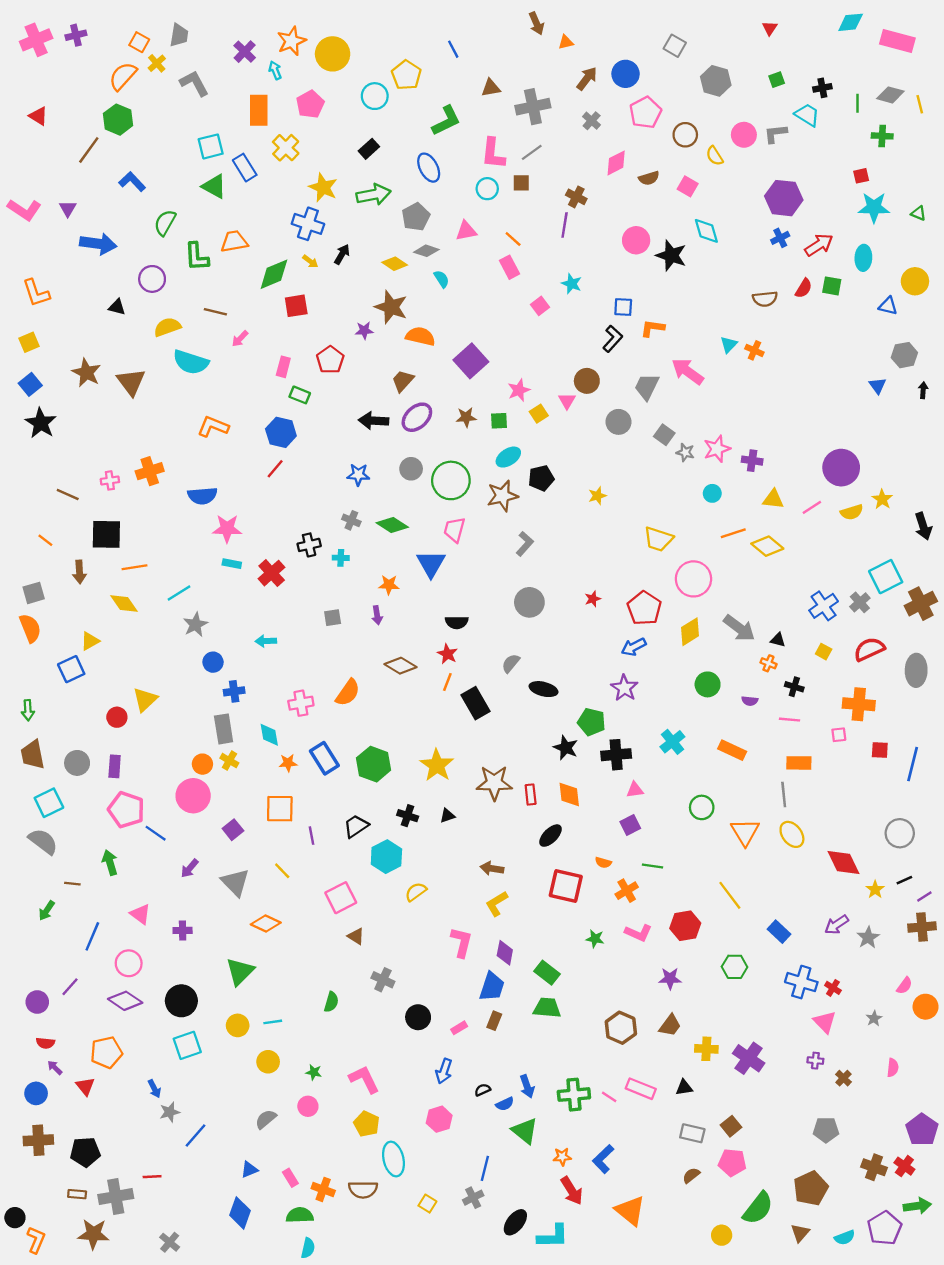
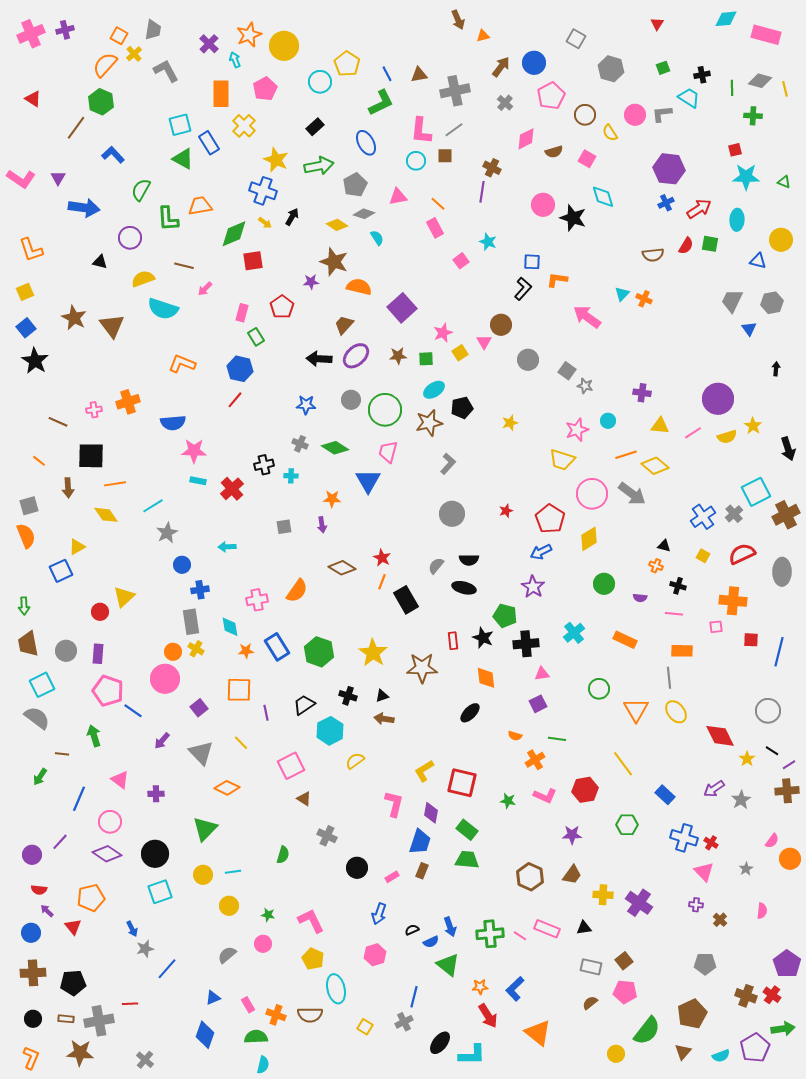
blue line: (453, 49) -> (387, 74), moved
gray trapezoid: (647, 387) -> (732, 301), moved
black arrow: (923, 390) -> (776, 369), moved
green rectangle: (300, 395) -> (256, 337), turned 36
pink star: (717, 449) -> (577, 430), moved
black semicircle: (457, 622) -> (469, 560), moved
gray arrow: (739, 628) -> (632, 494), moved
red rectangle: (531, 795) -> (453, 641), moved
brown arrow: (492, 868) -> (384, 719), moved
black line: (904, 880) -> (772, 751), turned 56
red square: (566, 886) -> (462, 783), moved
black circle: (15, 1218) -> (33, 1019), moved

